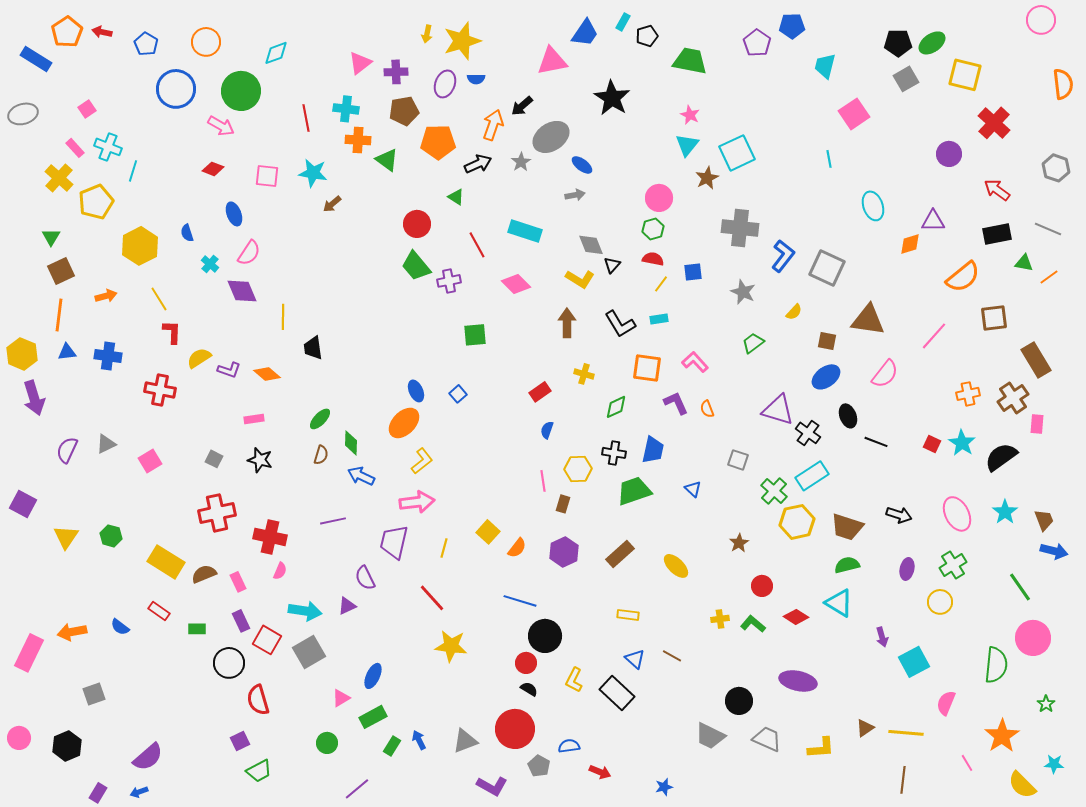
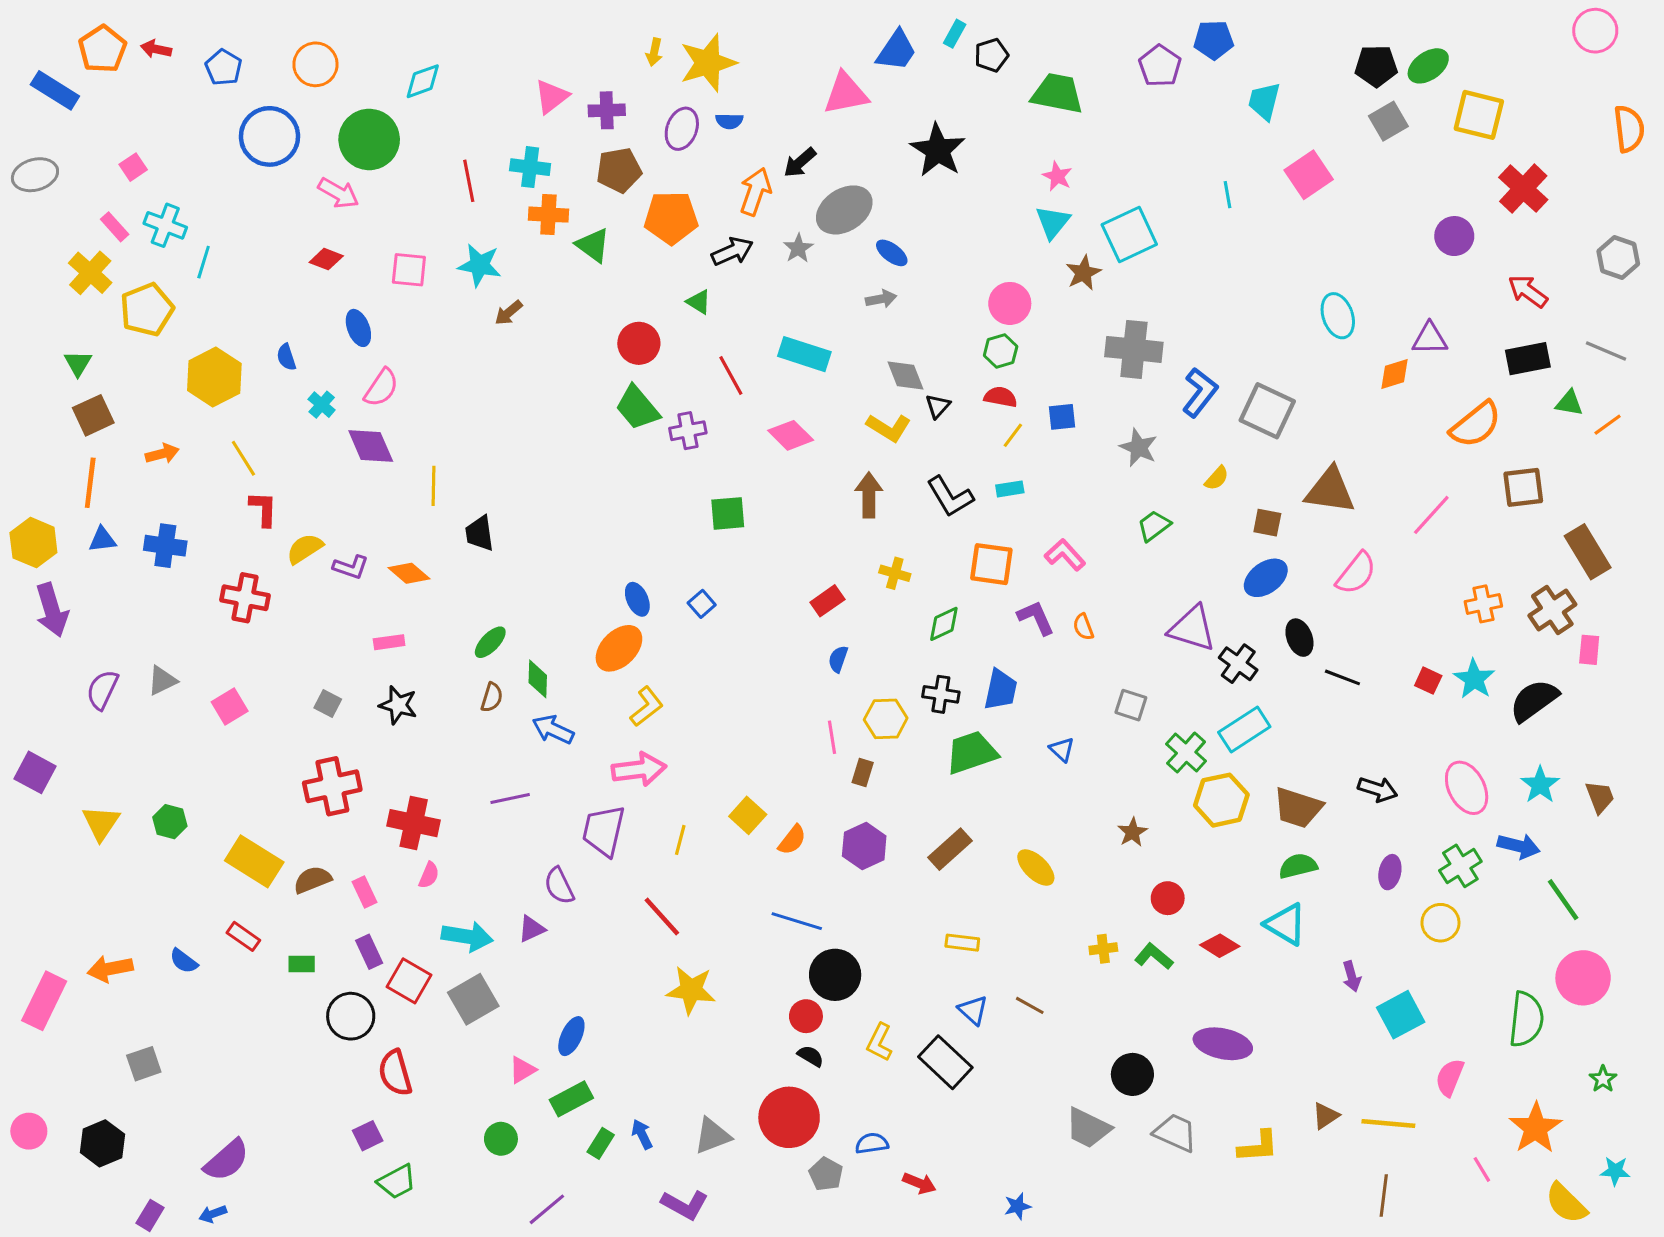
cyan line: (829, 159) -> (1227, 195), moved
blue arrow: (1054, 551) -> (1519, 846), moved
purple L-shape: (492, 786) -> (685, 1205), moved

